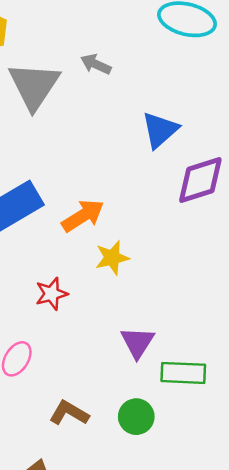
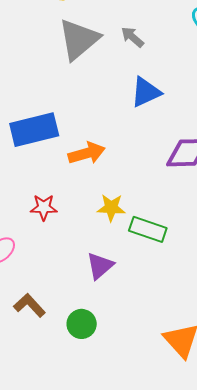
blue triangle: (160, 130) -> (146, 92), moved
yellow star: (112, 258) -> (111, 208), moved
green rectangle: (183, 373) -> (148, 229), moved

